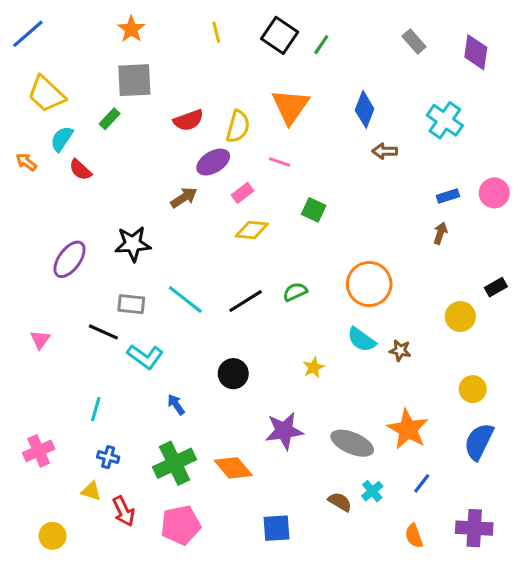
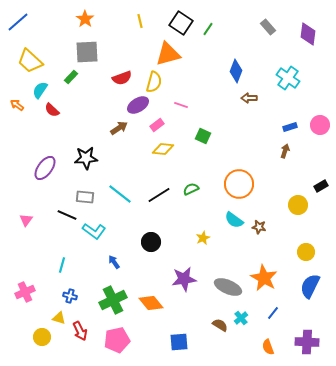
orange triangle: (290, 106) -> (168, 54), moved, turned 40
yellow circle: (52, 536) -> (42, 337), moved

